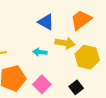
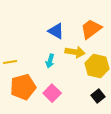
cyan arrow: (40, 52) -> (50, 61), turned -80
black square: (76, 87) -> (98, 96), moved

